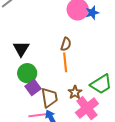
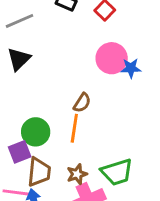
black triangle: (21, 49) -> (19, 59), moved
green circle: (27, 73) -> (36, 132), moved

